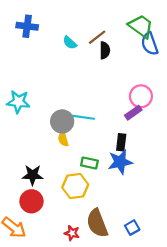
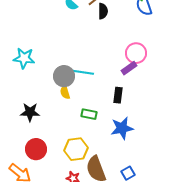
blue star: (120, 162) -> (122, 128), moved
black star: (33, 175) -> (30, 112), moved
yellow hexagon: (75, 186) -> (76, 149), moved

